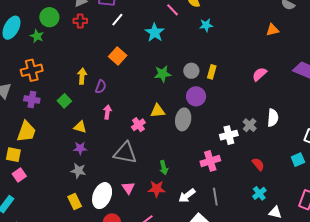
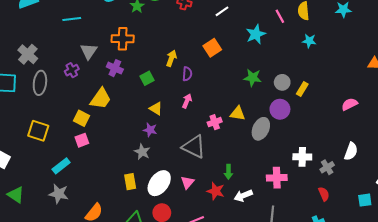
purple semicircle: (101, 87) -> (187, 74), turned -32
gray cross: (250, 125) -> (327, 167), moved
white arrow: (187, 196) -> (243, 196), moved

